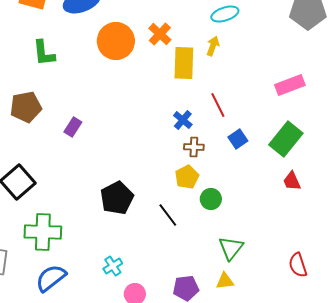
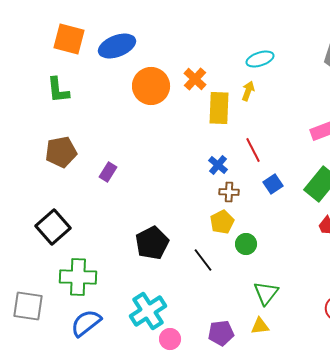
green L-shape: (44, 53) -> (58, 90), moved
cyan cross: (113, 266) -> (148, 311), size x1.8

